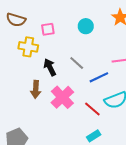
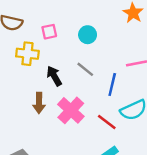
cyan circle: (86, 26) -> (88, 35), moved
blue line: (99, 77) -> (112, 85), turned -48

